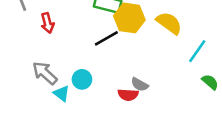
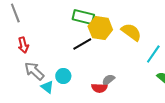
red arrow: (47, 23) -> (23, 45), moved
gray semicircle: (140, 84) -> (108, 80), turned 112

